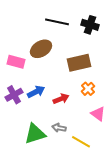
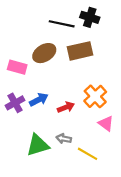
black cross: (90, 25) -> (90, 17), moved
brown rectangle: (79, 63) -> (80, 51), moved
orange cross: (88, 89) -> (95, 96), size x1.5

